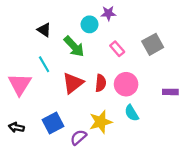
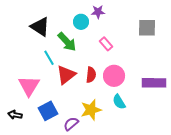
black triangle: (44, 30) -> (40, 27), size x1.5
gray square: (153, 44) -> (147, 28), moved, turned 30
cyan line: (44, 64) -> (49, 58), moved
pink triangle: (20, 84) -> (29, 86), moved
purple rectangle: (170, 92) -> (154, 83), size x1.6

